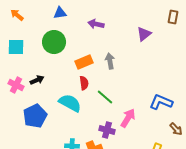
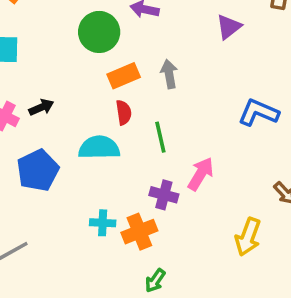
green circle: (54, 42) -> (99, 32), moved
green line: (105, 97) -> (160, 137), turned 36
blue L-shape: (161, 102) -> (258, 113), moved
cyan semicircle: (70, 103) -> (99, 148), turned -30

